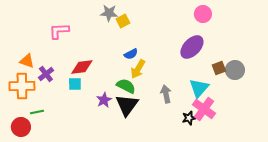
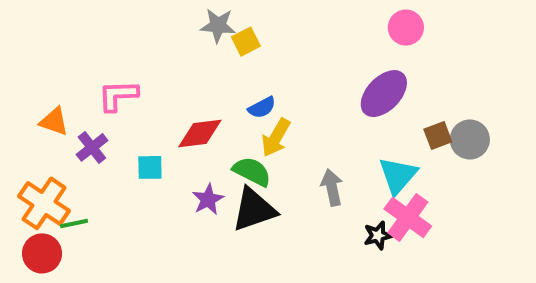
pink L-shape: (59, 31) -> (118, 96), moved
red diamond: (82, 67) -> (200, 134), moved
orange cross: (22, 86) -> (44, 203), moved, turned 35
black triangle: (127, 105) -> (254, 209), turned 35

